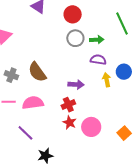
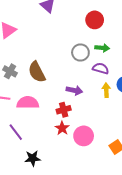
red circle: (73, 14) -> (95, 20), moved
gray circle: (75, 38) -> (80, 52), moved

